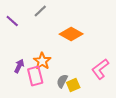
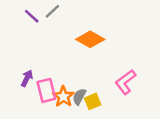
purple line: (12, 21) -> (32, 16), moved
orange star: (42, 61) -> (63, 97), moved

